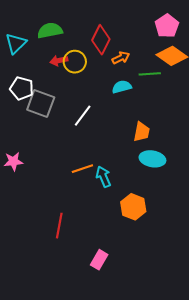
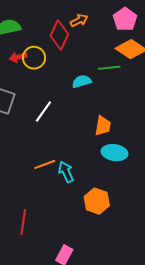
orange arrow: (121, 58) -> (79, 20), moved

